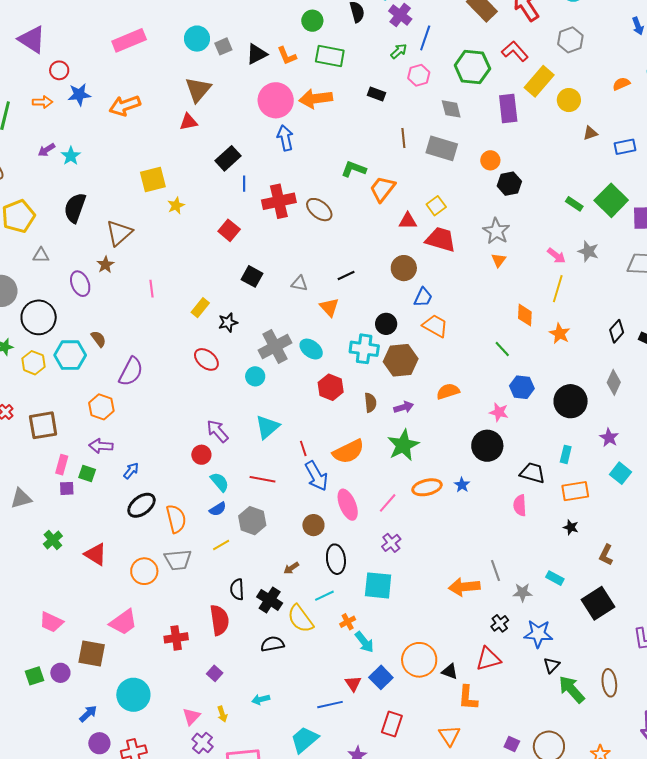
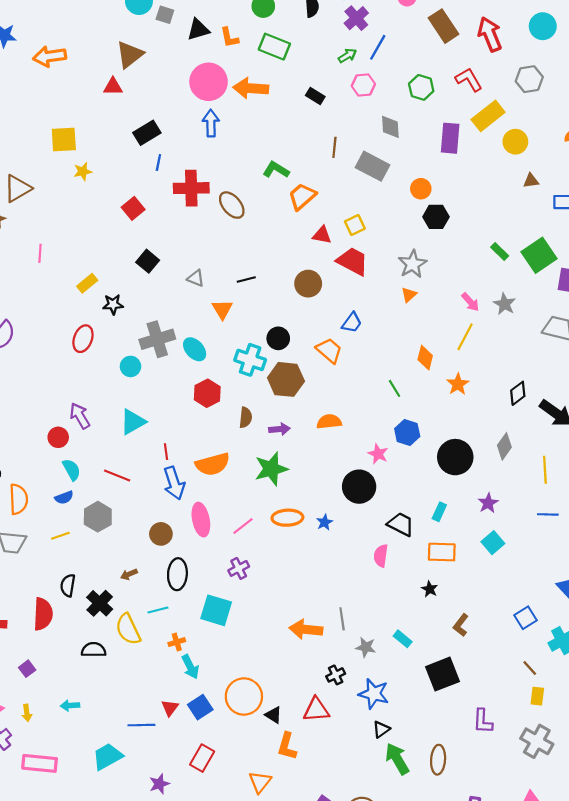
gray square: (223, 46) -> (165, 15), turned 30
green hexagon: (472, 67) -> (421, 87), size x0.7
blue trapezoid: (423, 297) -> (352, 323), moved
red ellipse: (206, 359) -> (83, 339), turned 60

